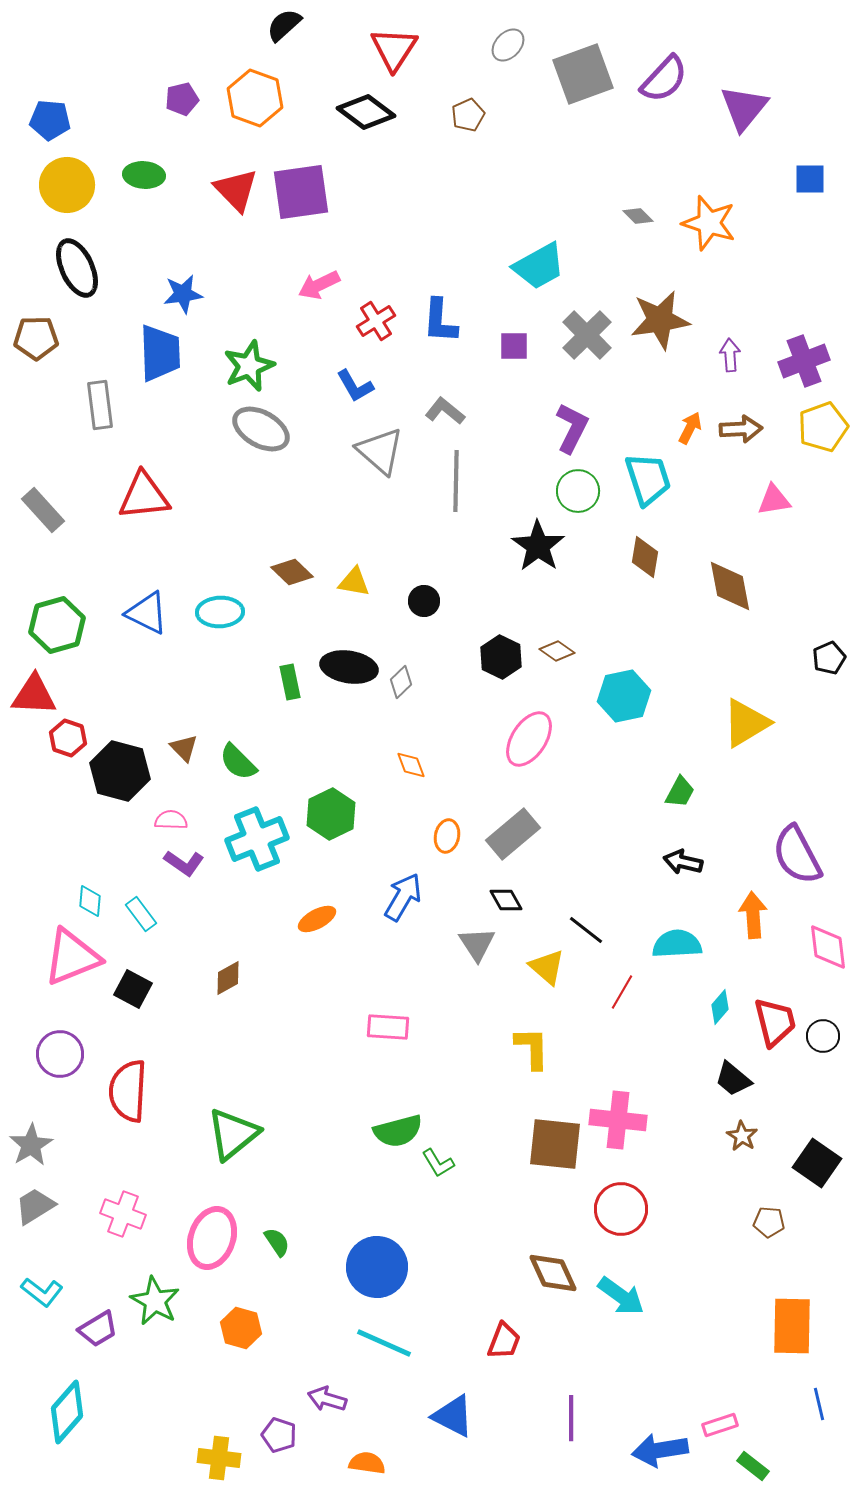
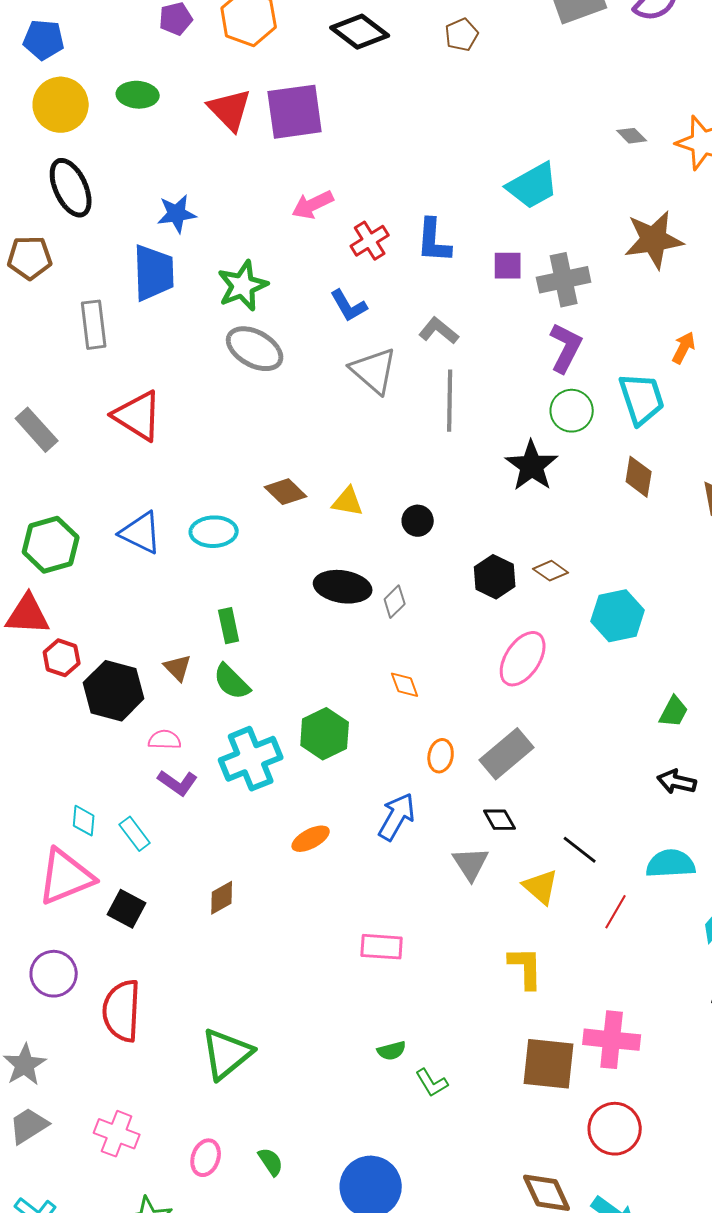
gray cross: (587, 335) -> (564, 280), moved, turned 33
red triangle: (144, 496) -> (138, 416), turned 38
green rectangle: (290, 682) -> (229, 626), moved
green semicircle: (398, 1131) -> (392, 1051), size x0.6
pink ellipse: (212, 1238) -> (206, 1158), size x0.6

